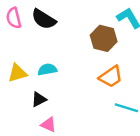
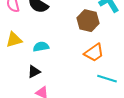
yellow triangle: (17, 73) -> (14, 40), moved

